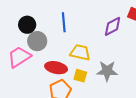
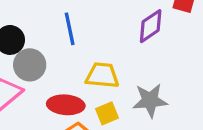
yellow square: (80, 76) -> (107, 113), turned -32

